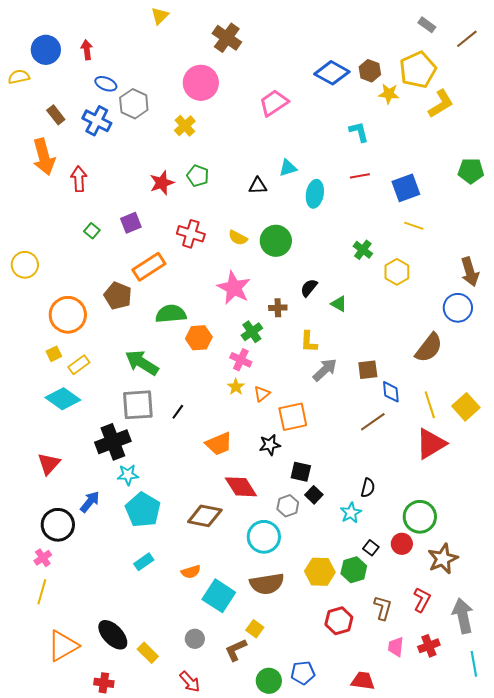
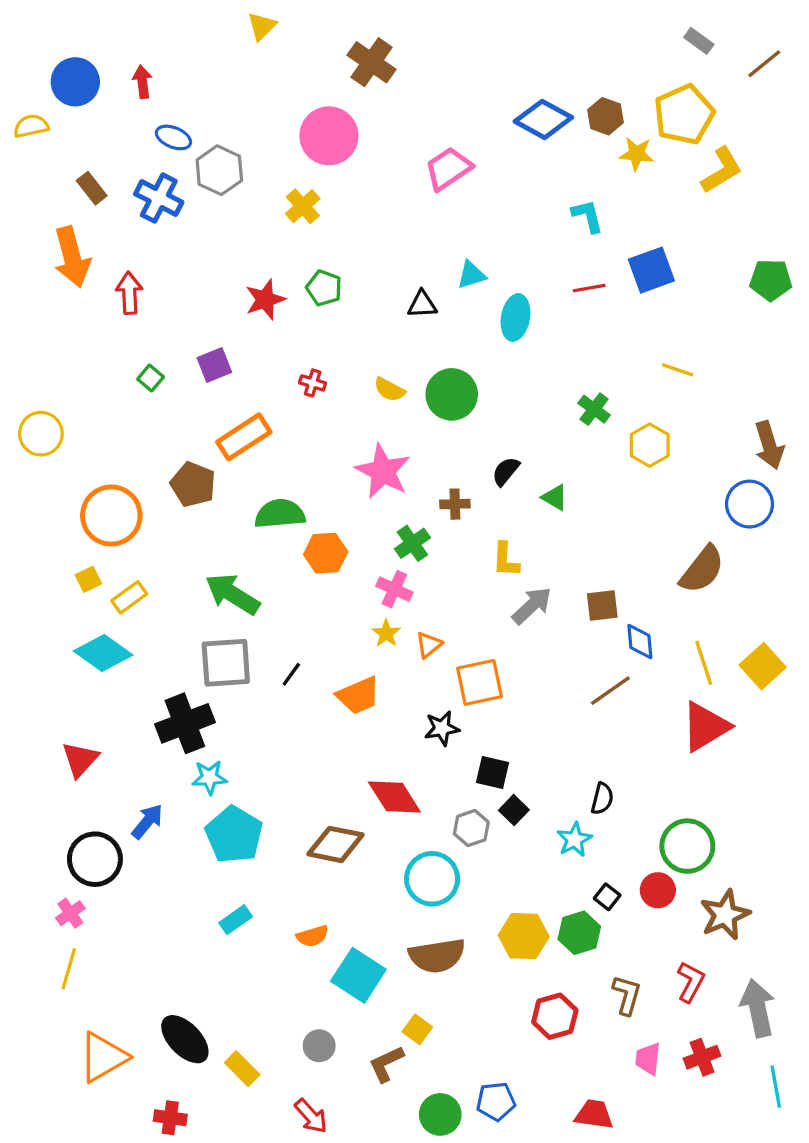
blue square: (406, 188) -> (651, 270), moved
red cross: (191, 234) -> (313, 383), size x0.6
orange trapezoid: (219, 444) -> (358, 696), moved

